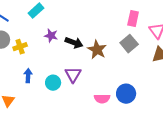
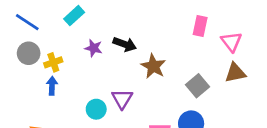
black arrow: (74, 43) -> (125, 44), moved
gray square: (129, 44) -> (198, 86), moved
blue arrow: (28, 76) -> (52, 86), moved

